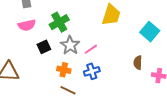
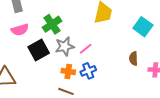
gray star: (70, 45) -> (65, 46), turned 30
black square: (44, 47) -> (39, 50), size x1.5
orange cross: (64, 70) -> (68, 71), moved

